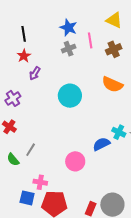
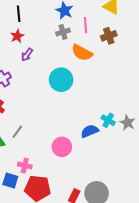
orange semicircle: (112, 84) -> (82, 53), moved

